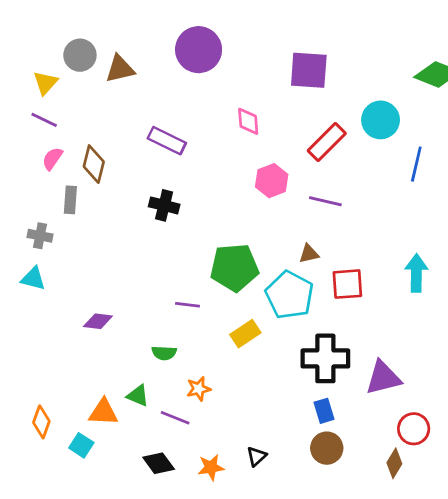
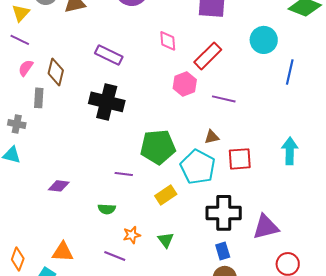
red rectangle: (327, 142) -> (208, 56), moved
black cross: (164, 205) -> (107, 102), size x1.6
green triangle: (138, 396) -> (166, 240), moved, turned 30

